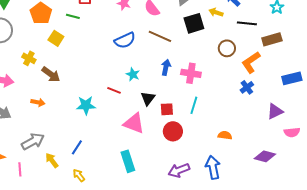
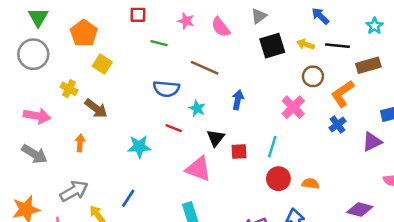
yellow arrow: (216, 12) -> (306, 44), moved
green line: (73, 16) -> (159, 43), moved
brown line: (160, 36) -> (205, 68), moved
blue semicircle: (125, 40) -> (166, 89), moved, turned 30
pink cross: (191, 73) -> (293, 107), moved, turned 36
orange arrow: (38, 102) -> (80, 143), turned -96
purple triangle: (275, 111) -> (372, 142), moved
red circle: (173, 131) -> (278, 179), moved

